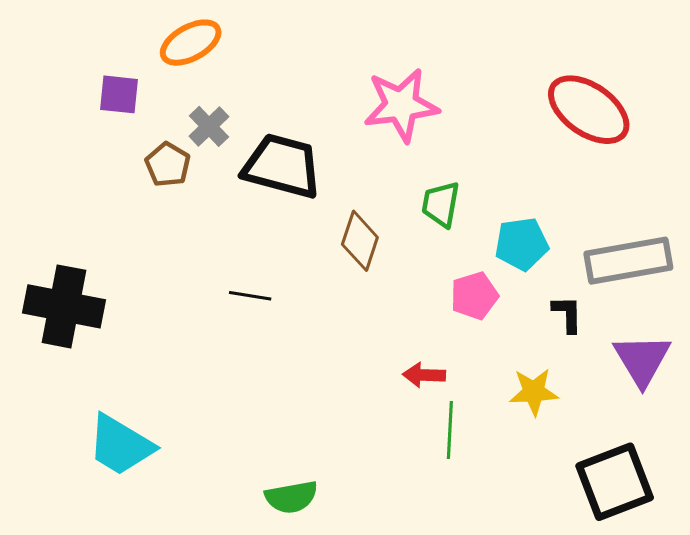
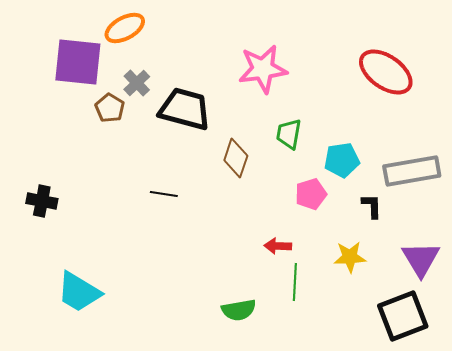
purple square: (119, 94) -> (78, 62), size x1.8
black cross: (64, 306) -> (42, 201), size x0.6
purple triangle: (642, 360) -> (421, 259), moved
green semicircle: (291, 497) -> (239, 310), moved

